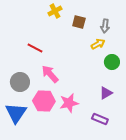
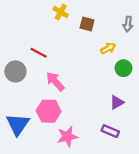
yellow cross: (55, 11) -> (61, 12), turned -32
gray arrow: (105, 26) -> (128, 24), moved
gray circle: (20, 82) -> (15, 71), moved
pink star: (69, 103) -> (67, 137), moved

